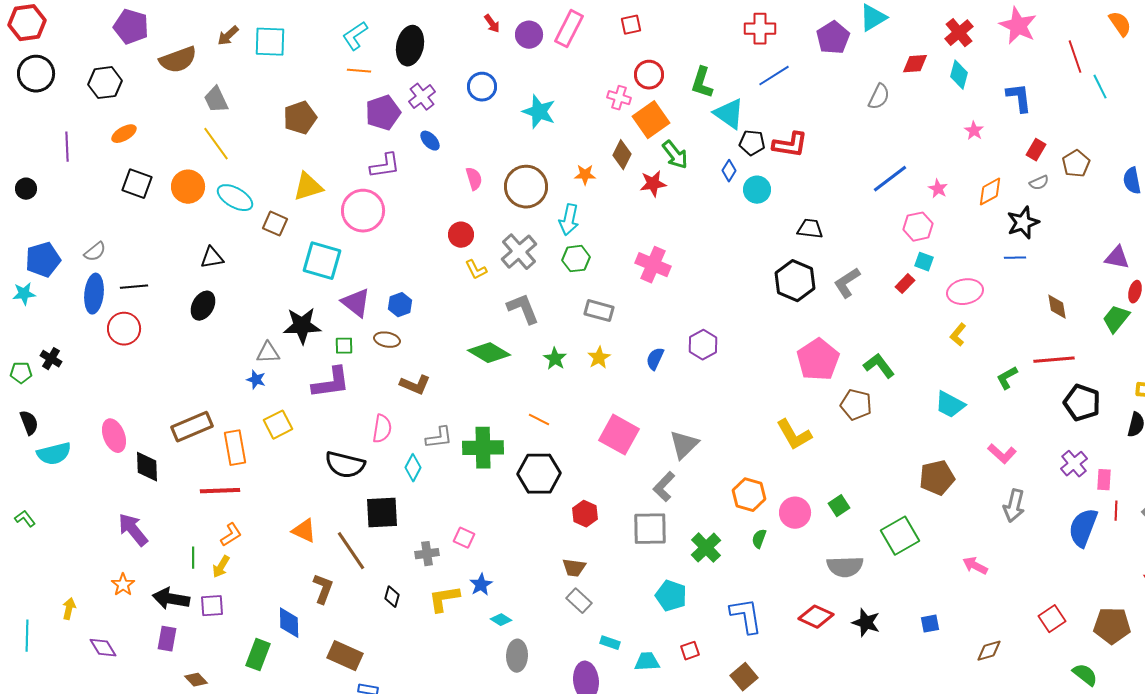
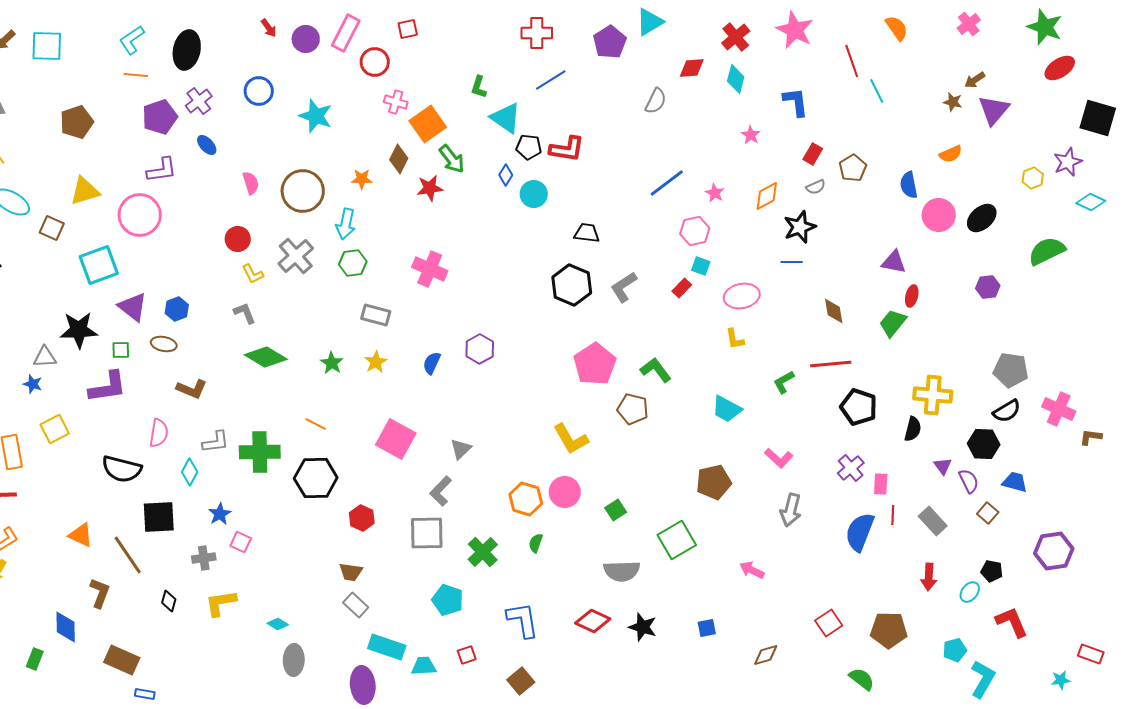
red circle: (649, 75) -> (375, 62), moved
green L-shape: (702, 83) -> (479, 87), size x0.7
cyan square: (322, 261) -> (99, 265), turned -36
gray L-shape: (523, 309) -> (245, 313), moved, size x0.7
yellow L-shape: (958, 335) -> (735, 339), turned -50
gray triangle: (684, 445) -> (461, 449), size x0.7
pink circle: (795, 513) -> (565, 492), moved
blue star: (481, 585) -> (220, 514), moved
cyan rectangle: (610, 643) -> (387, 647), size x1.8
green rectangle: (258, 655) -> (35, 659), size x0.7

